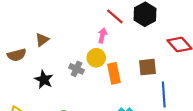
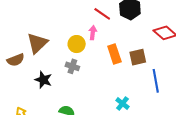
brown triangle: (42, 40) -> (37, 43), size x1.6
yellow circle: (96, 58) -> (77, 44), moved
orange rectangle: (114, 73) -> (114, 54), moved

